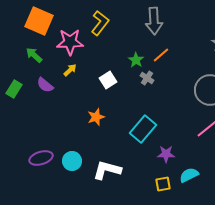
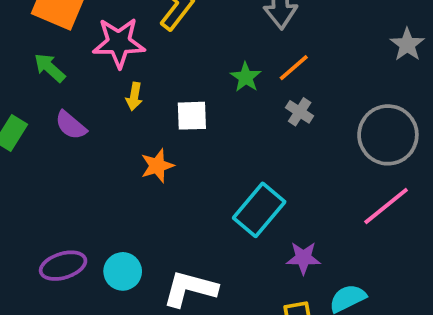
yellow arrow: (70, 70) -> (134, 96), moved, turned 144
gray cross: (147, 78) -> (300, 112), moved
white square: (108, 80) -> (192, 116), turned 30
orange star: (96, 117) -> (157, 166), moved

